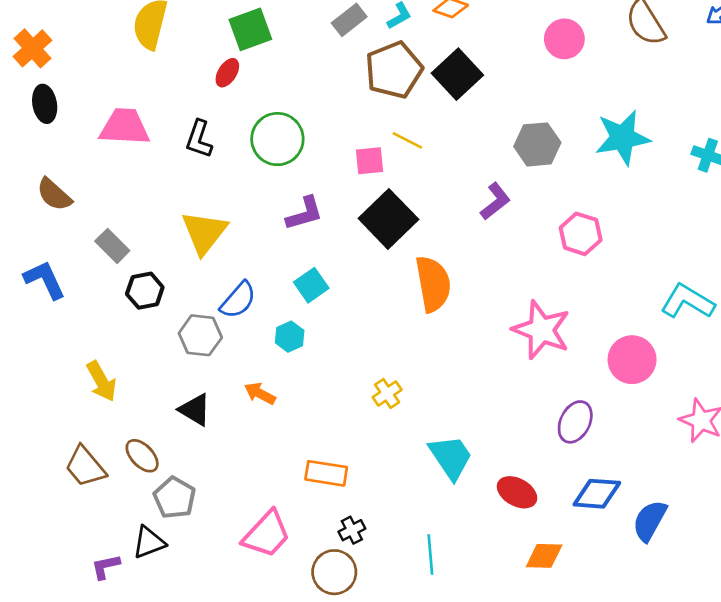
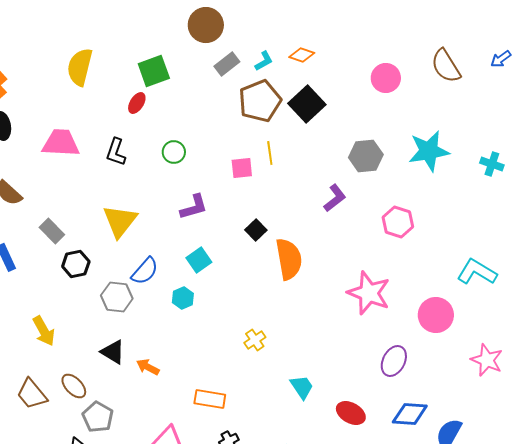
green circle: (277, 139) -> (174, 152), size x0.6
yellow line: (407, 140) -> (270, 153), turned 55
black square: (388, 219) -> (256, 230), moved, size x0.5
orange arrow: (260, 393) -> (148, 367), moved
cyan trapezoid: (451, 457) -> (302, 387), size x0.7

